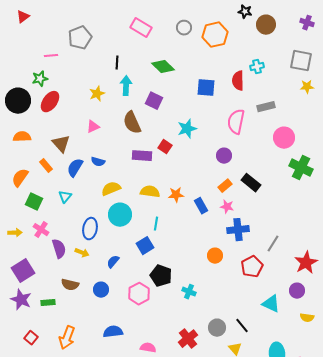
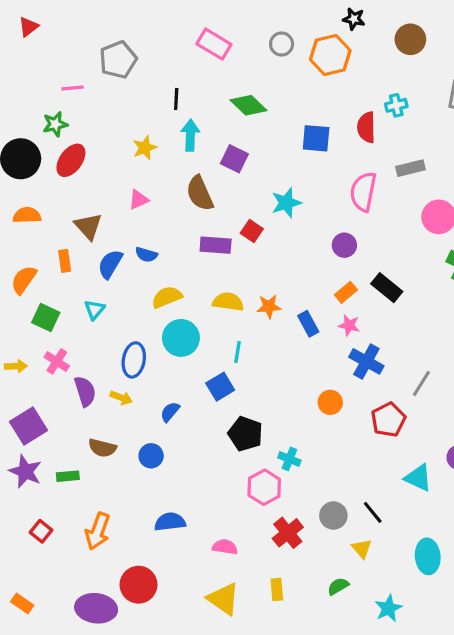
black star: (245, 12) -> (354, 19), moved
orange rectangle: (46, 166) -> (65, 261), turned 32
blue cross: (238, 230) -> (366, 361), turned 35
pink hexagon: (139, 294) -> (264, 487), moved

